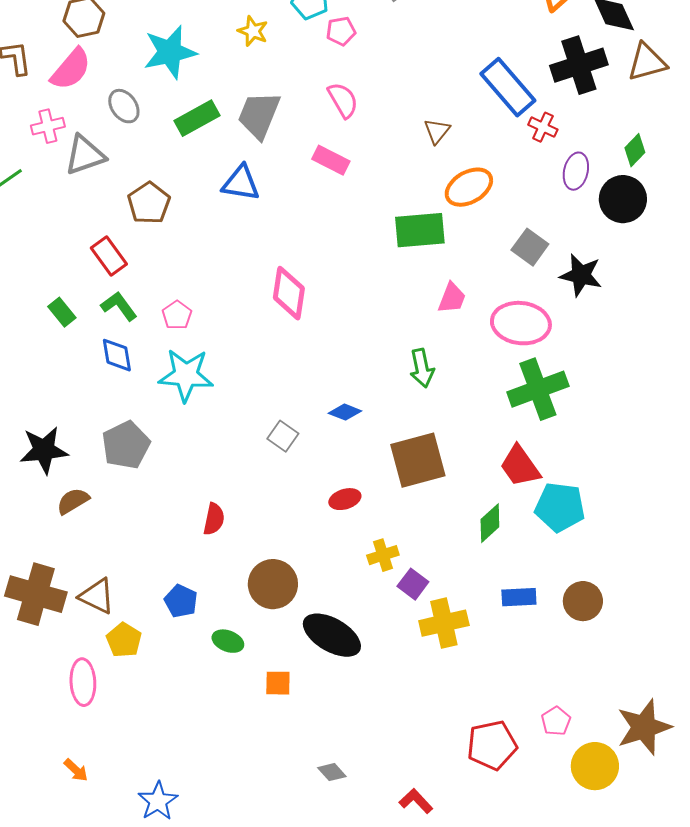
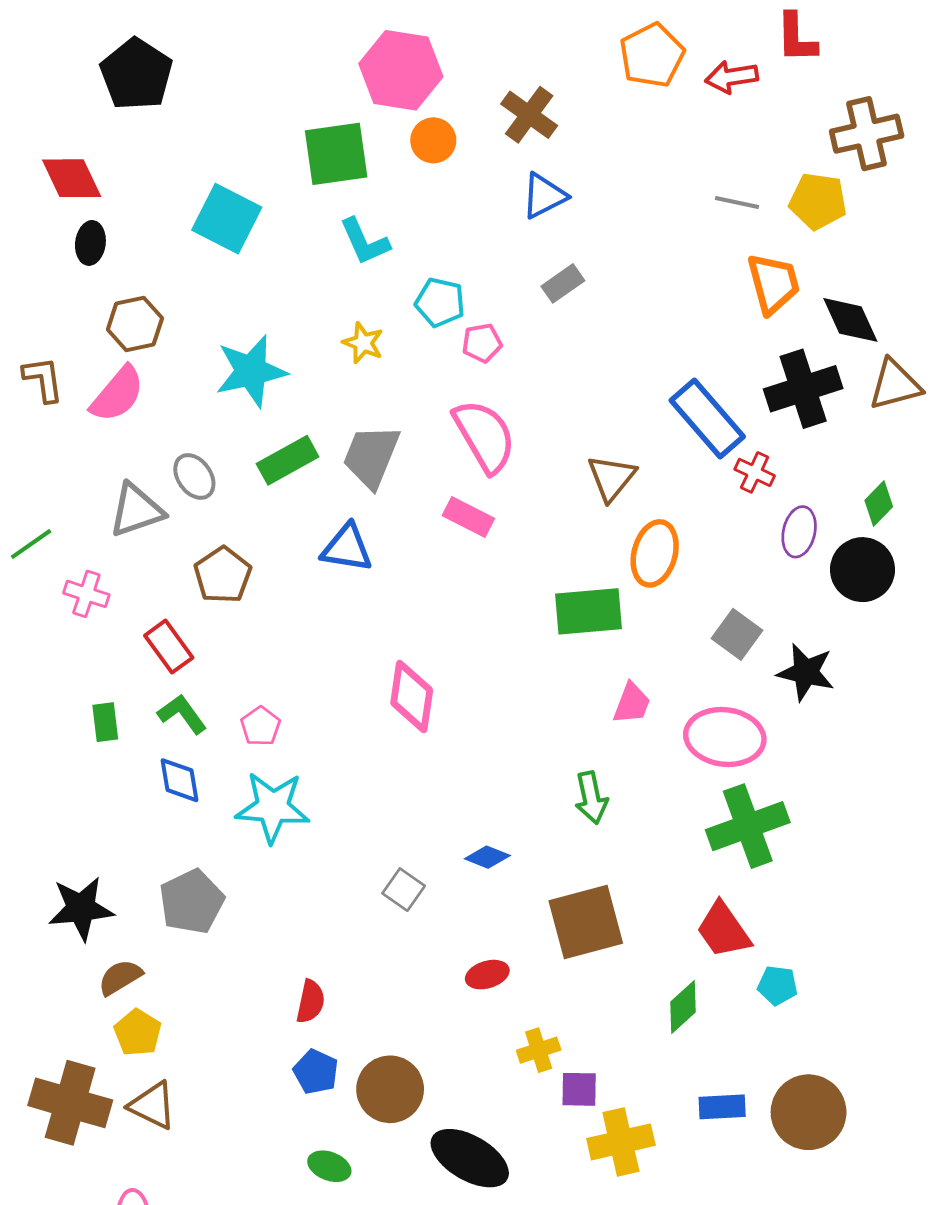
pink semicircle: (343, 100) -> (485, 436), size x1.5
gray ellipse: (124, 106) -> (194, 476), moved
pink cross: (48, 126) -> (86, 594), moved, turned 32
brown triangle: (437, 131) -> (611, 478), size x1.4
orange ellipse: (469, 187) -> (655, 553), turned -45
green rectangle: (62, 312) -> (105, 722), turned 32
cyan pentagon: (560, 507) -> (777, 985), size x0.6
purple square: (413, 584) -> (579, 1089), turned -36
blue pentagon: (181, 601) -> (316, 1072), moved
brown circle: (583, 601) -> (809, 1112), size x1.4
yellow pentagon: (124, 640) -> (138, 1033), moved

